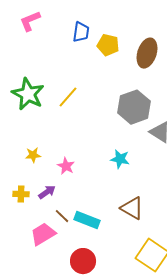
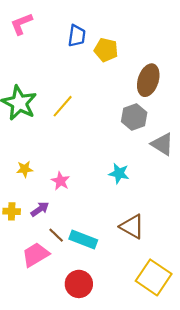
brown ellipse: (147, 53) -> (148, 80), moved
gray hexagon: (134, 107) -> (134, 117), size x0.7

